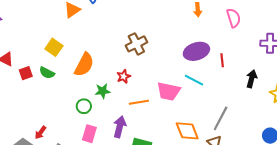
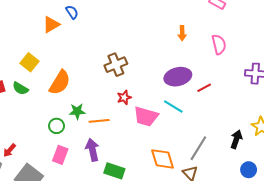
red line: (222, 60) -> (204, 88), turned 64
red star: (124, 76) -> (124, 97), moved
black arrow: (252, 79) -> (236, 139), moved
orange line: (139, 102) -> (99, 121), moved
purple arrow: (120, 127) -> (92, 150), turned -30

